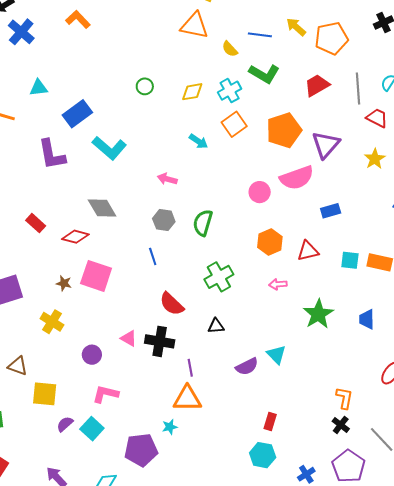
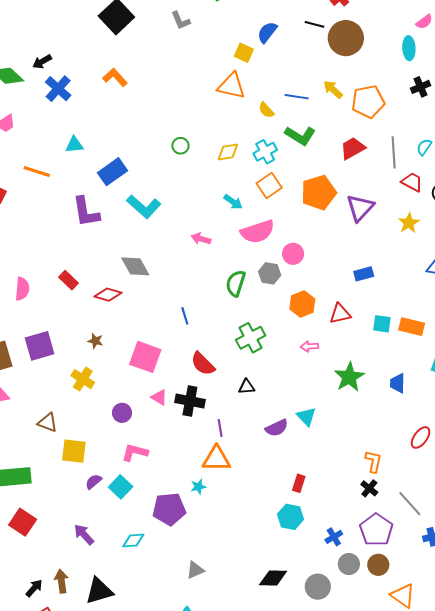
pink semicircle: (297, 178) -> (258, 232), moved
gray hexagon: (164, 220) -> (270, 273), moved
pink square: (96, 276) -> (145, 357), moved

